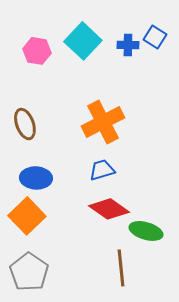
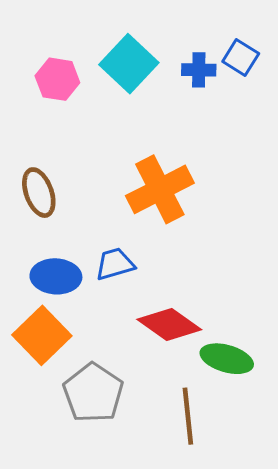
blue trapezoid: (102, 170) -> (115, 264), moved
gray pentagon: (29, 272) -> (93, 393), moved

